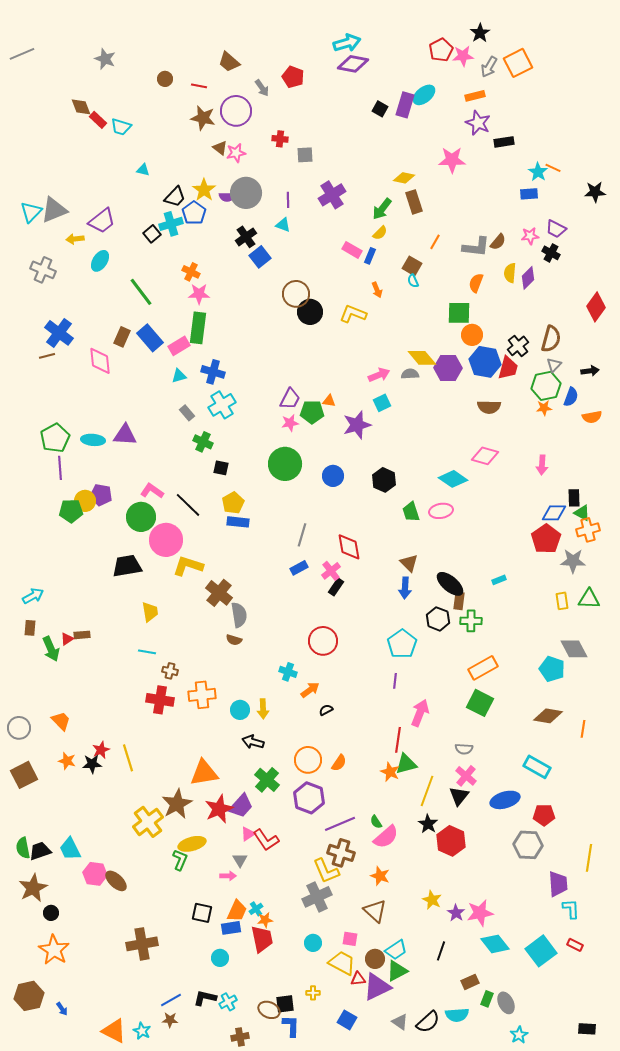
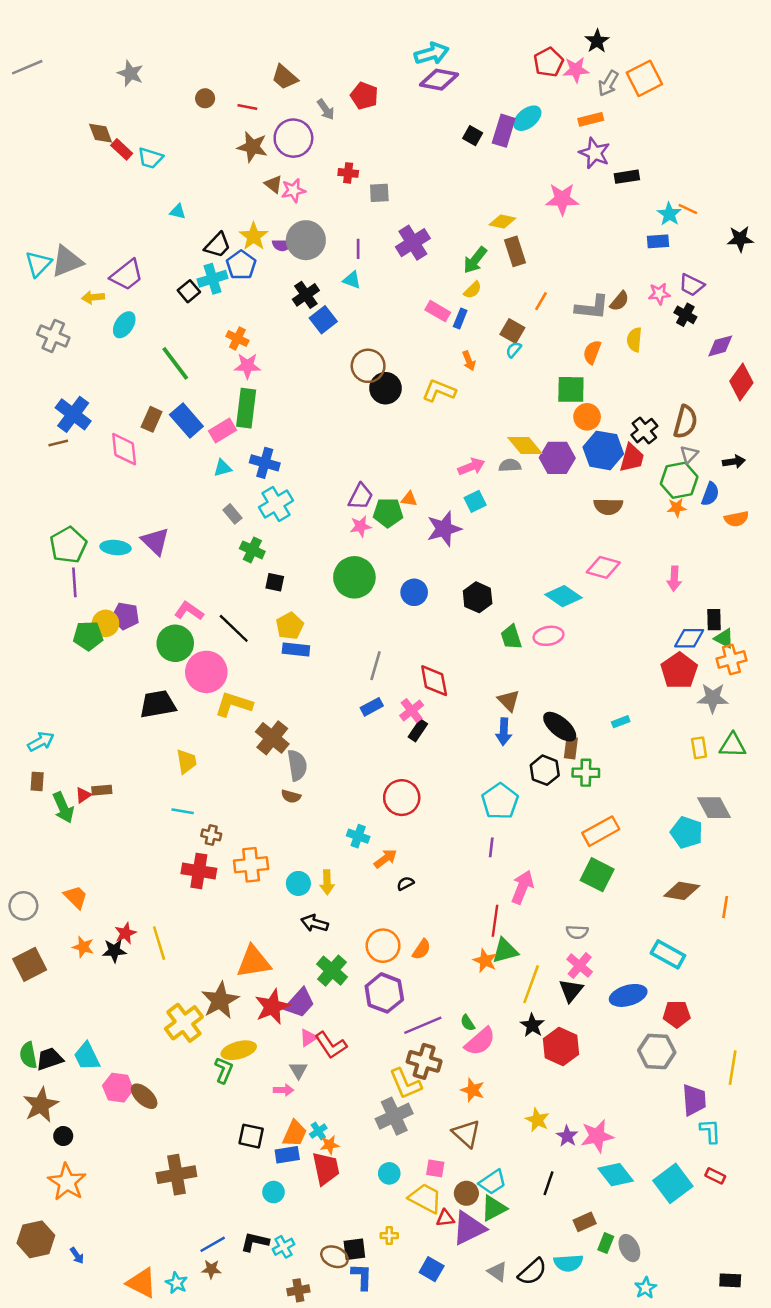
purple diamond: (528, 278) -> (720, 346), moved, turned 30
cyan semicircle: (413, 281) -> (514, 350), turned 64
purple triangle: (125, 435) -> (155, 541), turned 40

